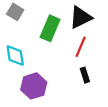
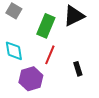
red line: (81, 47) -> (50, 55), moved

